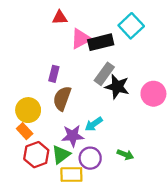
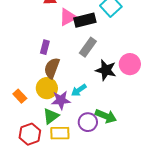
black star: (117, 87) -> (106, 70), moved
yellow circle: (28, 110) -> (47, 88), moved
red hexagon: (36, 155) -> (30, 134), moved
green arrow: (125, 155) -> (106, 116), size x1.5
purple circle: (90, 158) -> (88, 122), moved

